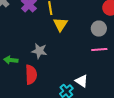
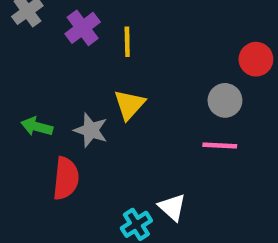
yellow triangle: (60, 24) -> (129, 105), moved
green arrow: (11, 60) -> (37, 127), moved

